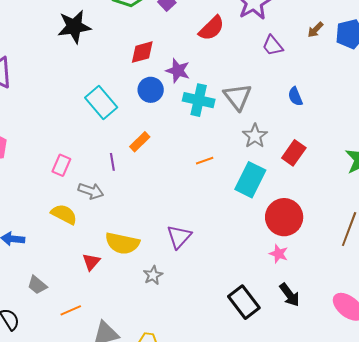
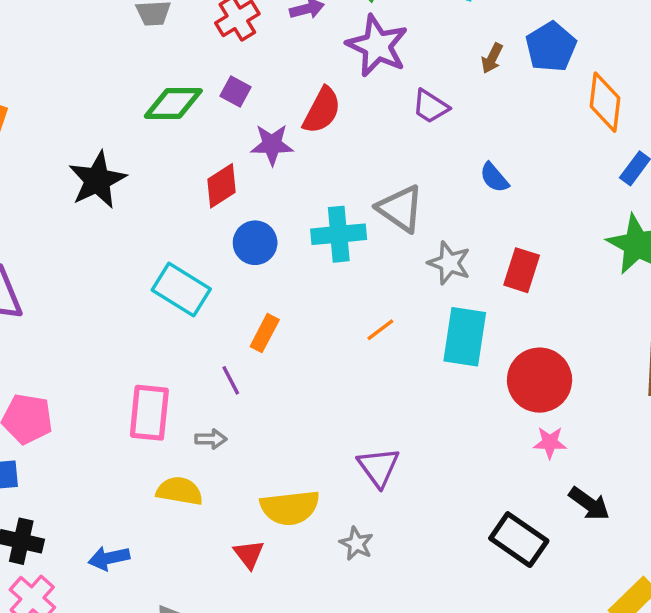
purple star: (178, 71) -> (272, 145), moved
pink rectangle: (61, 165) -> (149, 413), size x1.5
gray arrow: (91, 191) -> (211, 439), size x0.7

